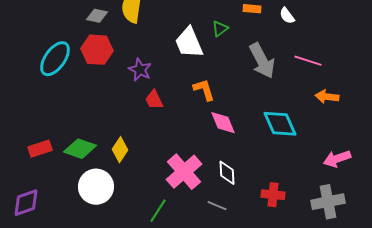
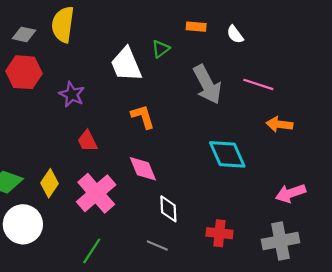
red trapezoid: (154, 100) -> (87, 141), moved
pink diamond: (223, 123) -> (143, 169), moved
pink cross: (184, 172) -> (96, 193), moved

